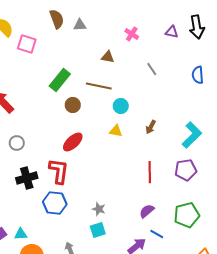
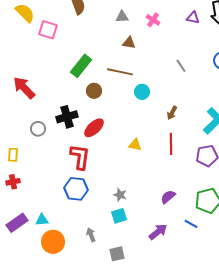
gray triangle: (80, 25) -> (122, 17), moved
gray line: (152, 69) -> (181, 66), moved
yellow triangle: (116, 131) -> (135, 145), moved
red line: (150, 172) -> (171, 144), moved
black cross: (27, 178) -> (67, 117), moved
blue line: (157, 234) -> (191, 224), moved

